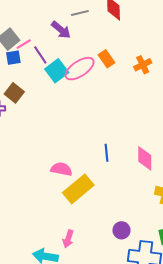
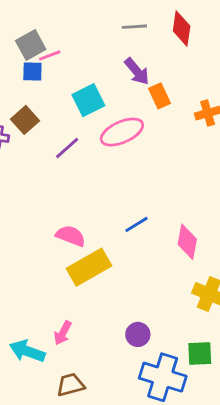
purple arrow: (61, 30) -> (137, 71), moved
purple line: (40, 55) -> (67, 148), moved, turned 72
pink ellipse: (80, 69) -> (122, 132), moved
blue line: (107, 153) -> (137, 224), turned 54

